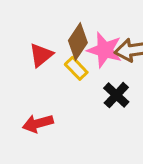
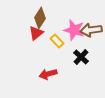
brown diamond: (78, 42) -> (40, 18), moved
red arrow: (38, 123) -> (48, 74), moved

